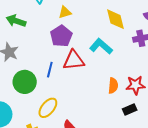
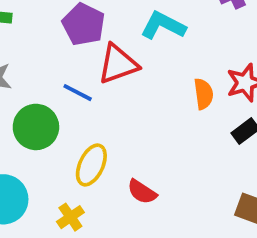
blue line: (50, 70) -> (78, 93), turned -63

